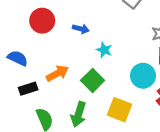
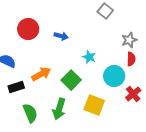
cyan star: (104, 50) -> (89, 57), moved

